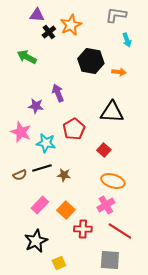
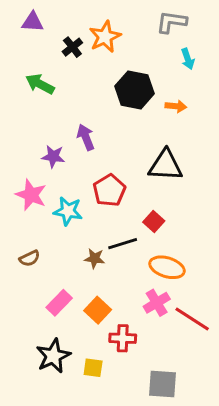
purple triangle: (37, 15) -> (33, 22), moved
black line: (42, 168) -> (123, 244), moved
red line: (120, 231) -> (192, 319), moved
yellow square: (59, 263) -> (93, 368), moved, turned 32

